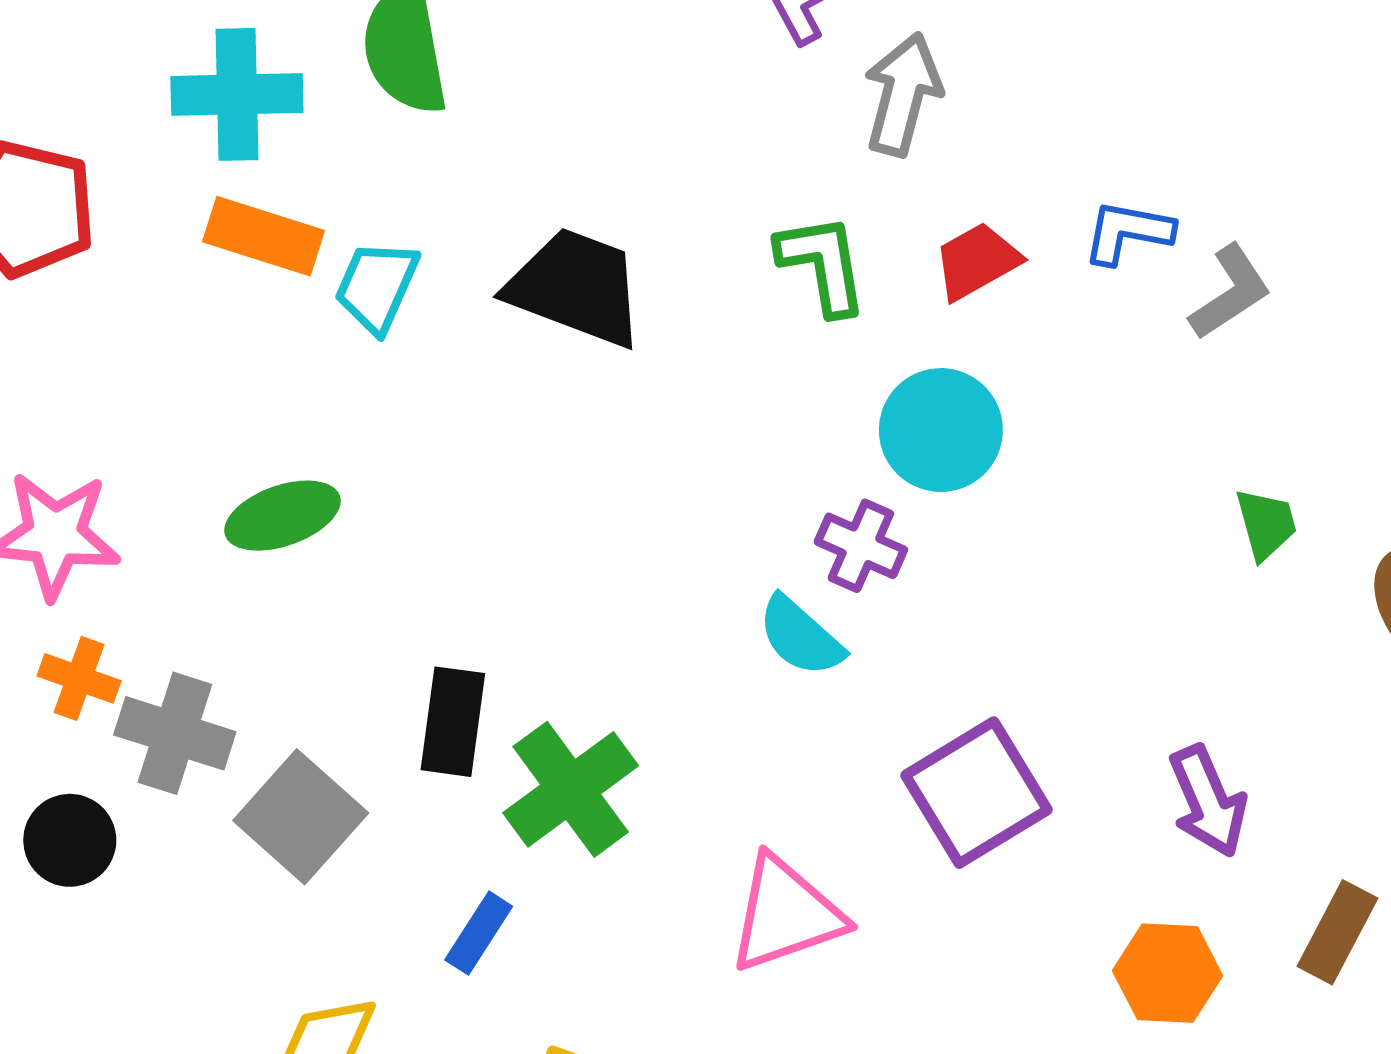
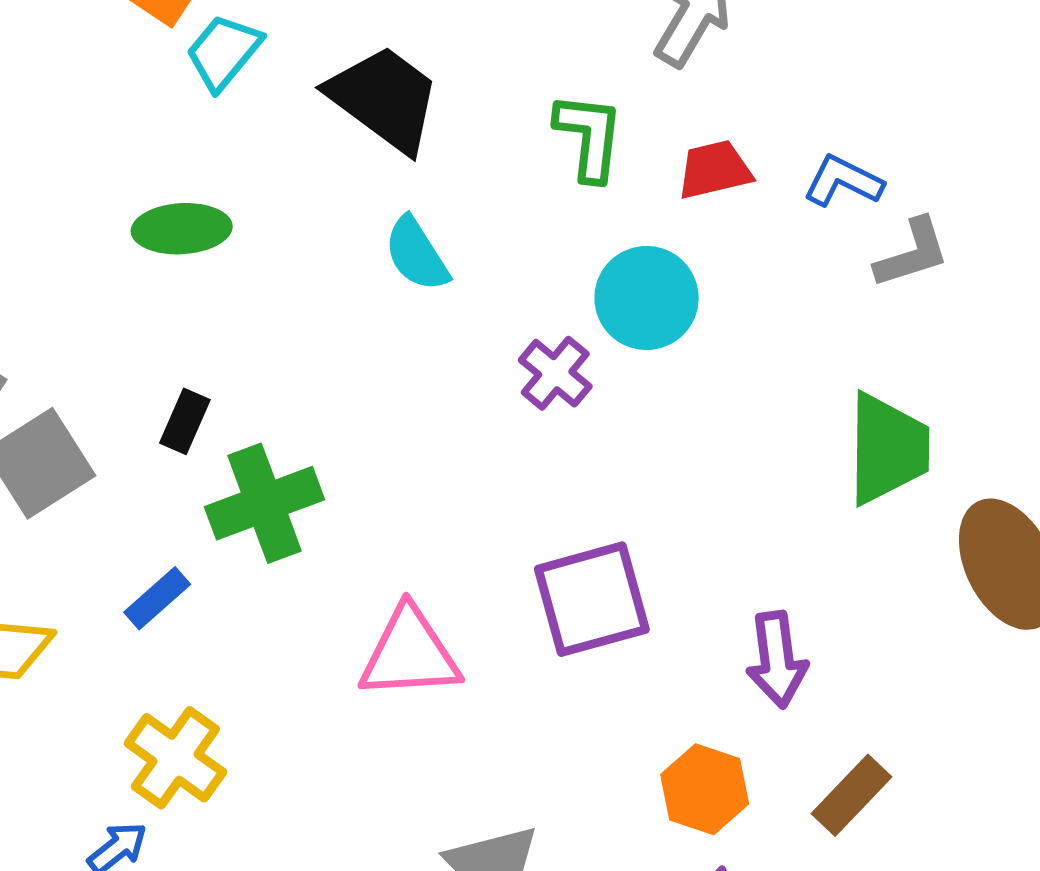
green ellipse: (282, 516) -> (182, 229), moved
green trapezoid: (1266, 524) -> (888, 449), size x1.8
cyan semicircle: (801, 636) -> (416, 254), moved
black rectangle: (453, 722) -> (185, 421), size x0.7

